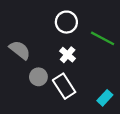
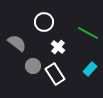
white circle: (66, 22) -> (44, 22), moved
cyan rectangle: (105, 98) -> (90, 69), moved

